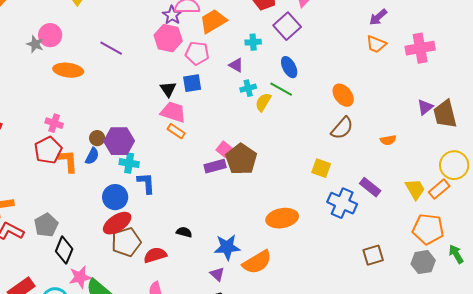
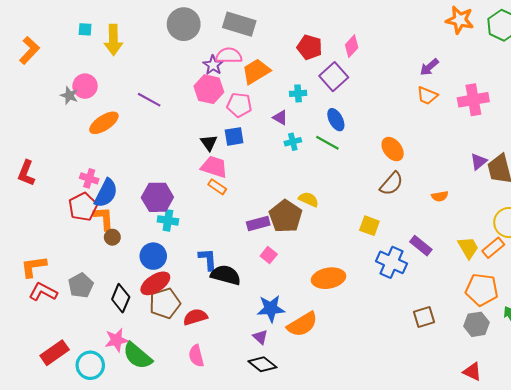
orange ellipse: (68, 70) -> (104, 123), turned -40
yellow semicircle: (263, 102) -> (309, 199), moved, turned 84
brown circle: (97, 138) -> (112, 237), moved
pink square: (224, 149) -> (269, 255), moved
blue semicircle: (92, 156) -> (106, 193), moved, size x1.6
blue L-shape: (146, 183) -> (208, 259), moved
black semicircle: (184, 232) -> (226, 275), moved, size x1.8
black diamond: (64, 250) -> (121, 298), moved

